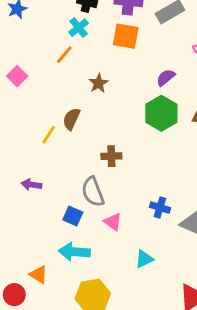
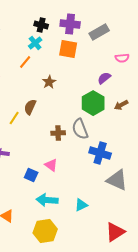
purple semicircle: (166, 78) -> (104, 78), moved
gray semicircle: (93, 192) -> (80, 129), moved
blue cross: (160, 207) -> (100, 153), moved, size x1.5
pink triangle: (113, 222) -> (51, 165), moved
cyan arrow: (74, 252) -> (47, 200), moved

